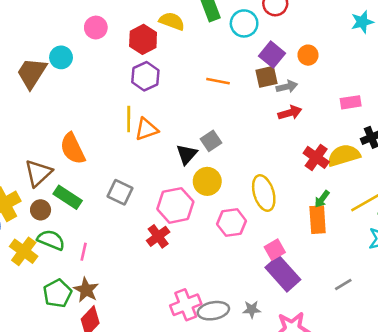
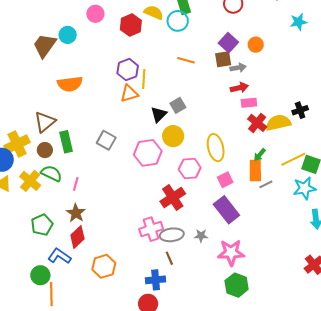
cyan circle: (244, 23) -> (178, 21), moved
purple hexagon: (145, 76) -> (128, 70), moved
pink rectangle: (351, 102) -> (249, 103), moved
yellow line: (129, 119) -> (144, 79), moved
orange semicircle: (73, 149) -> (70, 84), moved, turned -75
green rectangle: (68, 197) -> (66, 142), turned 40
red cross: (158, 236) -> (173, 197), moved, size x1.4
pink square: (275, 250) -> (225, 180), moved
gray line: (343, 284) -> (266, 184), moved
green pentagon: (57, 293) -> (42, 225), moved

